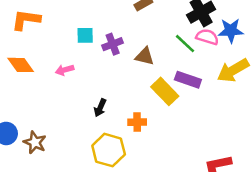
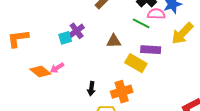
purple cross: (113, 44) -> (77, 31), moved
orange diamond: (21, 65) -> (40, 71), moved
orange cross: (137, 122) -> (122, 92), size x1.5

